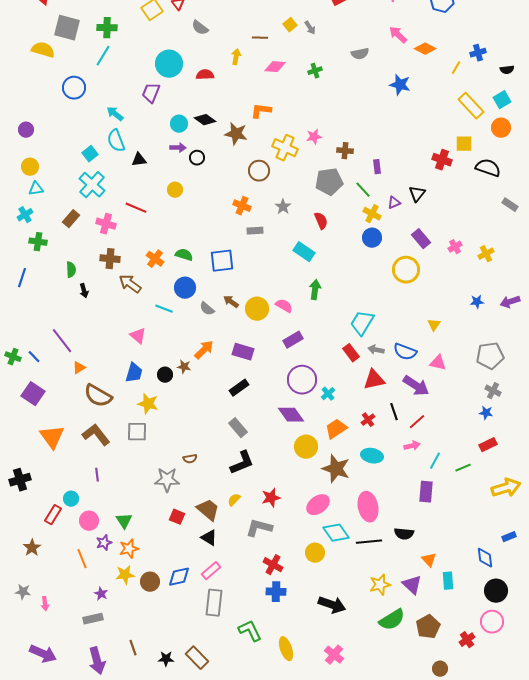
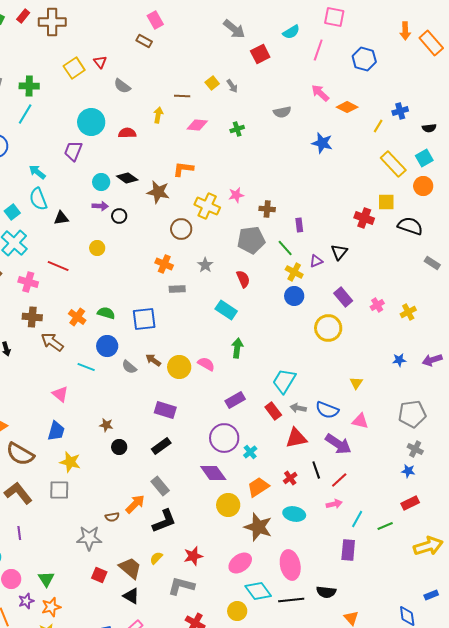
purple rectangle: (293, 340) -> (235, 400), moved
orange arrow: (204, 350) -> (135, 504), moved
black circle: (165, 375) -> (119, 447), moved

